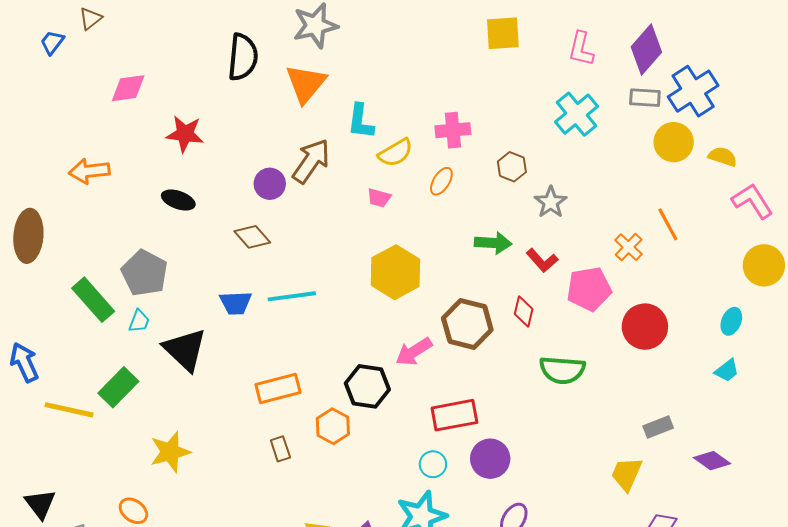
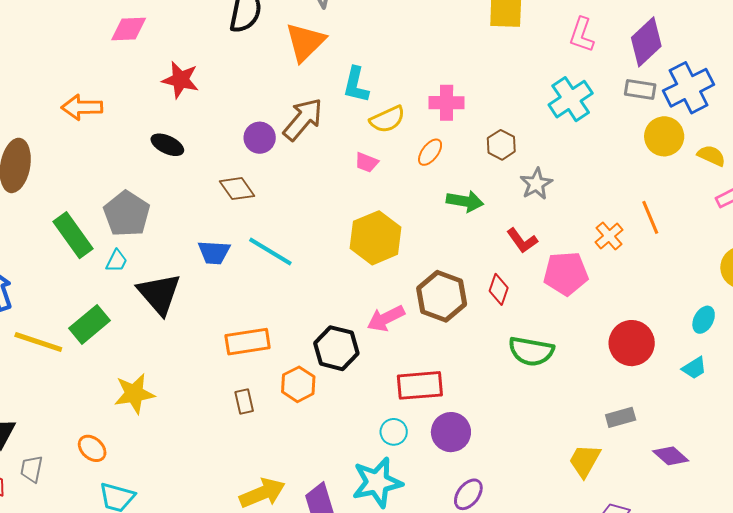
green arrow: (493, 243) -> (465, 201), moved
cyan line: (292, 296) -> (270, 252), turned 33
red circle: (645, 327) -> (632, 343), moved

